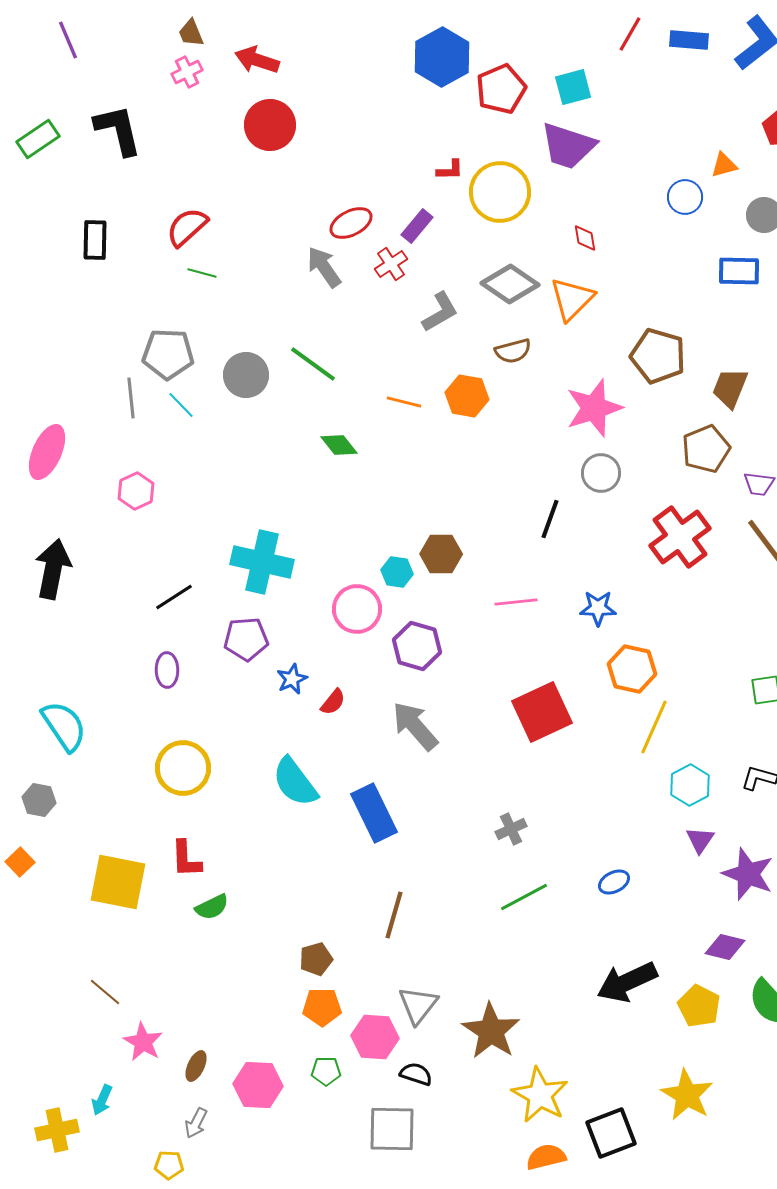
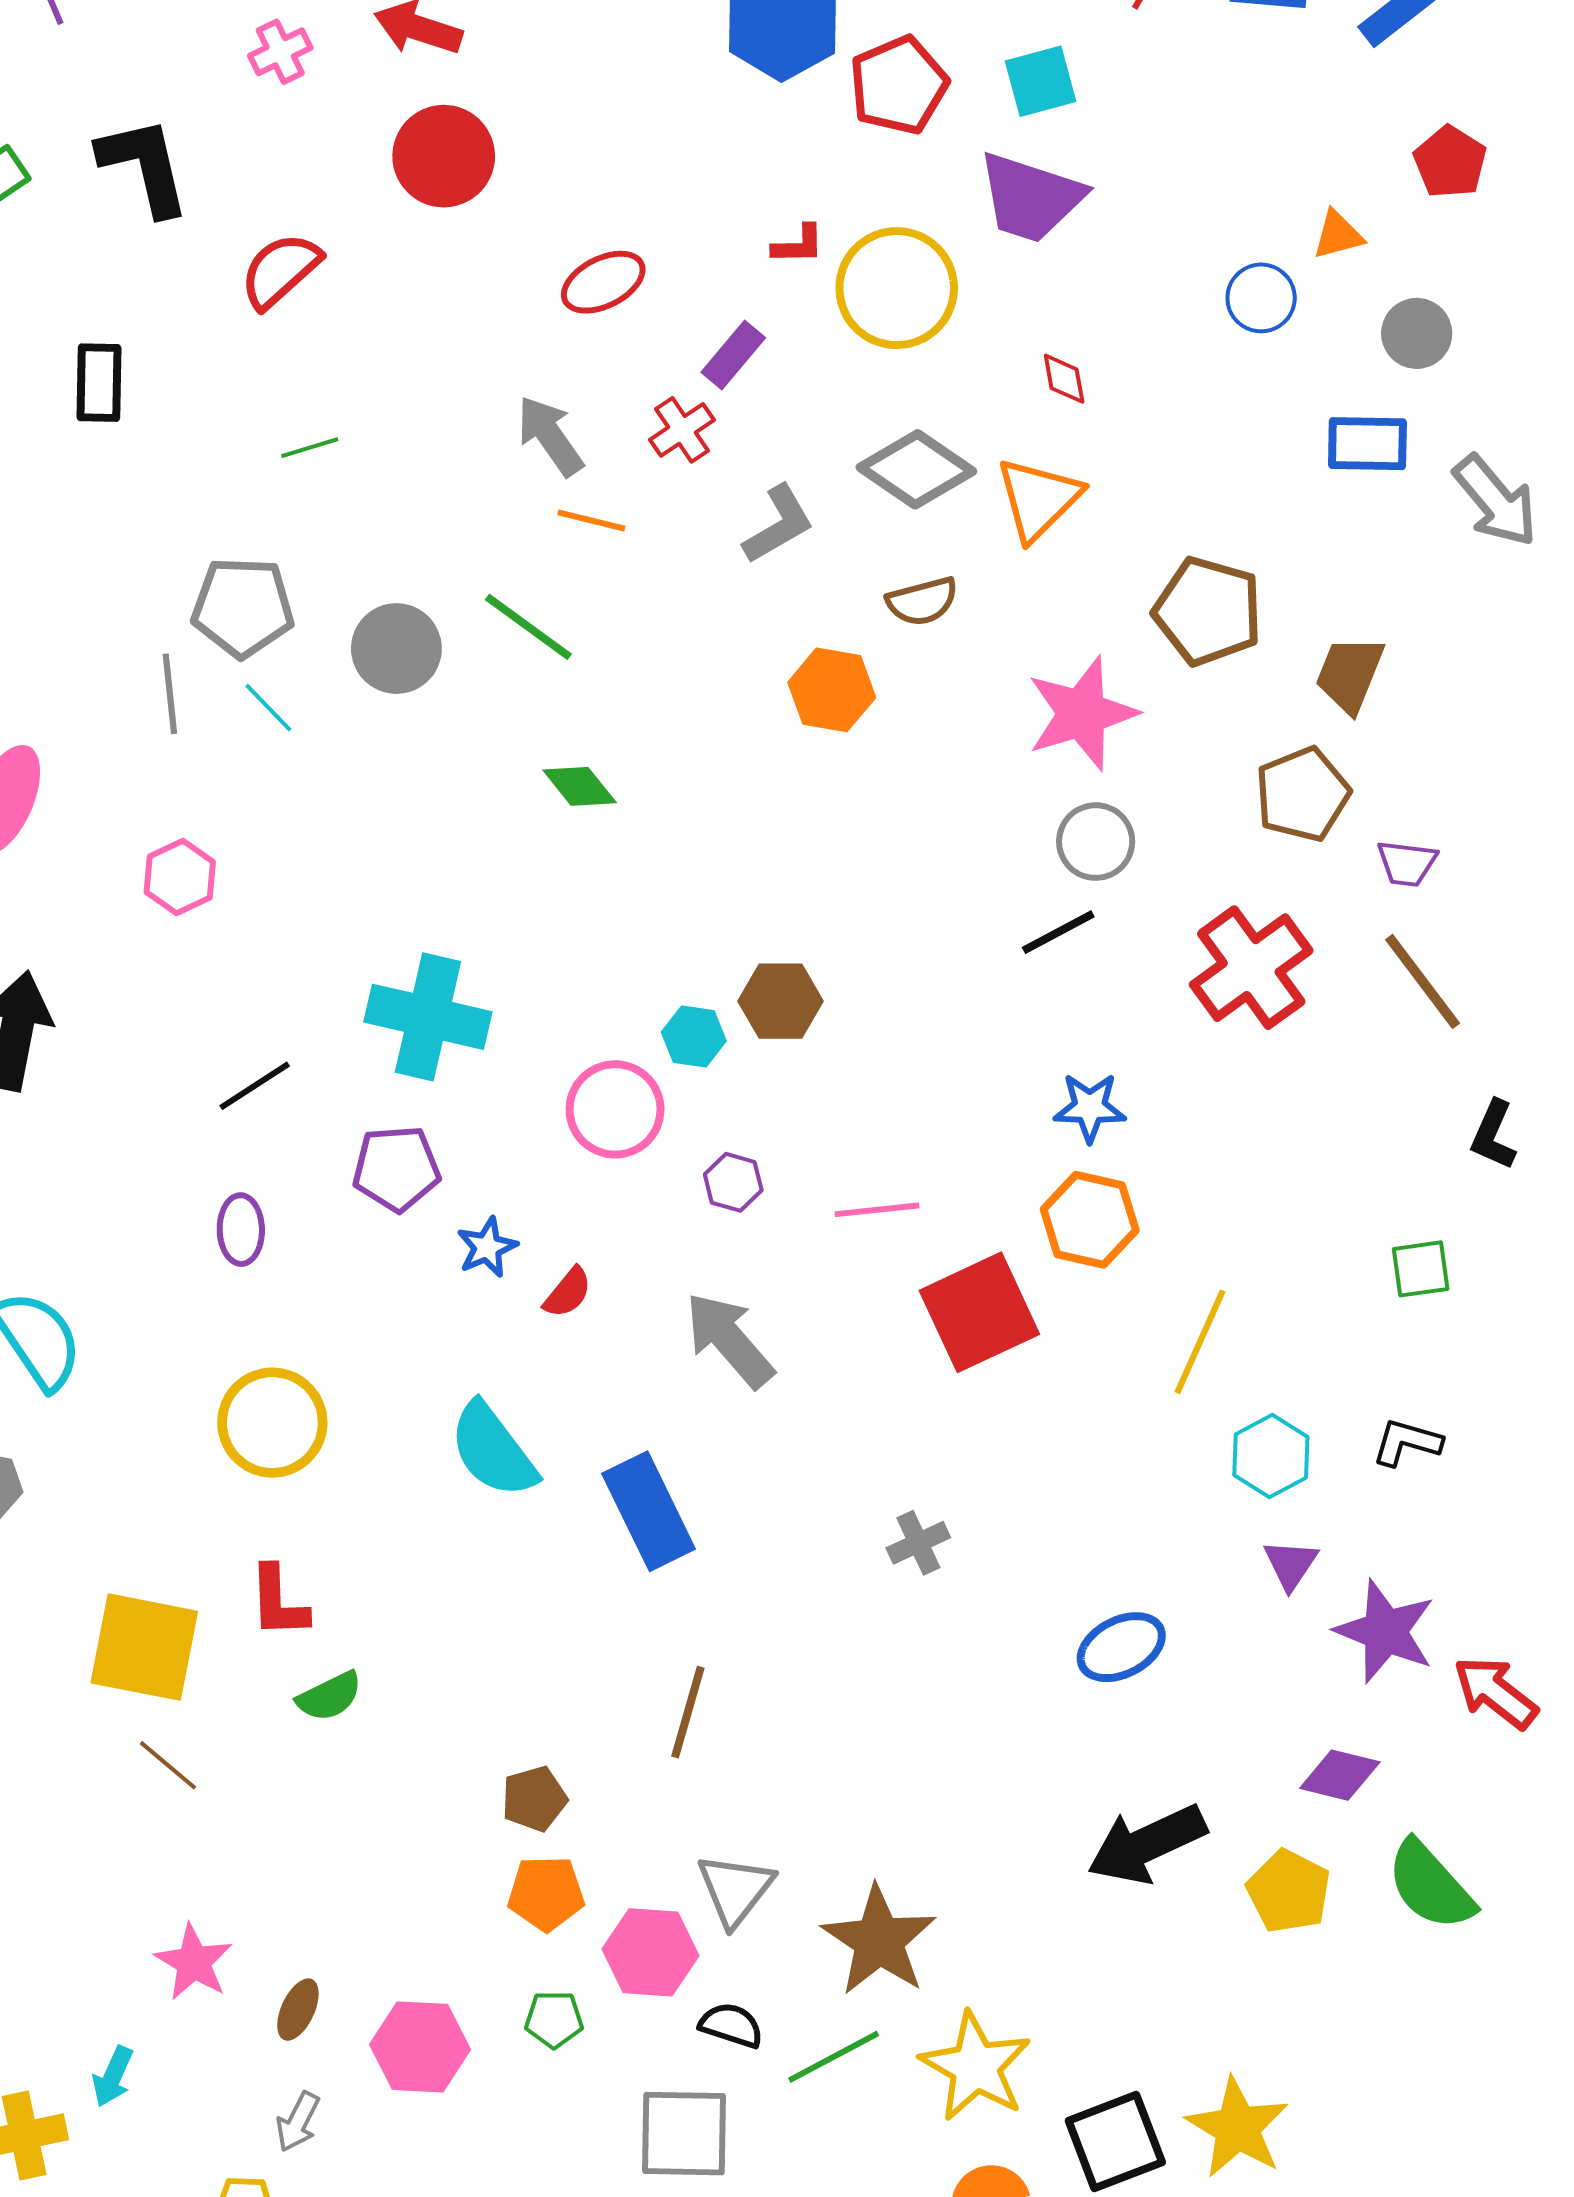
red ellipse: (351, 223) -> (603, 282), moved
red semicircle: (187, 227) -> (280, 270), moved
green line: (202, 273) -> (310, 448), turned -32
orange line: (404, 402) -> (591, 521), moved
black line: (550, 519) -> (1058, 932), moved, turned 42
pink line: (516, 602) -> (877, 1210), moved
purple hexagon: (417, 646) -> (733, 1182), size x0.6
orange hexagon: (632, 669) -> (1090, 1220), moved
blue ellipse: (614, 882) -> (1121, 1647), size x1.4
green line: (524, 897) -> (834, 2057), moved
brown line: (105, 992) -> (168, 1765), moved
yellow star: (687, 1095) -> (1237, 2128), moved

